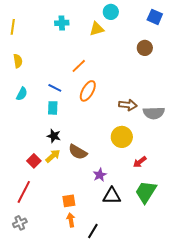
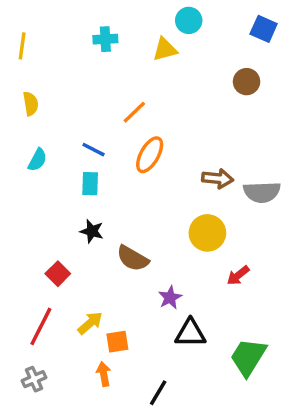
yellow arrow: (53, 156) -> (90, 323), moved
green trapezoid: (146, 192) -> (248, 357), moved
orange arrow: (71, 220) -> (104, 374), moved

